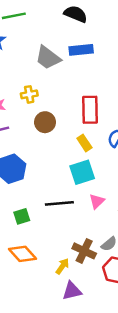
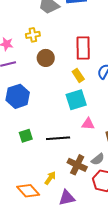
pink triangle: (97, 201) -> (88, 124), turned 48
black line: (59, 203) -> (58, 138), moved
orange diamond: (23, 254) -> (28, 191), moved
yellow arrow: (62, 266) -> (50, 178), moved

